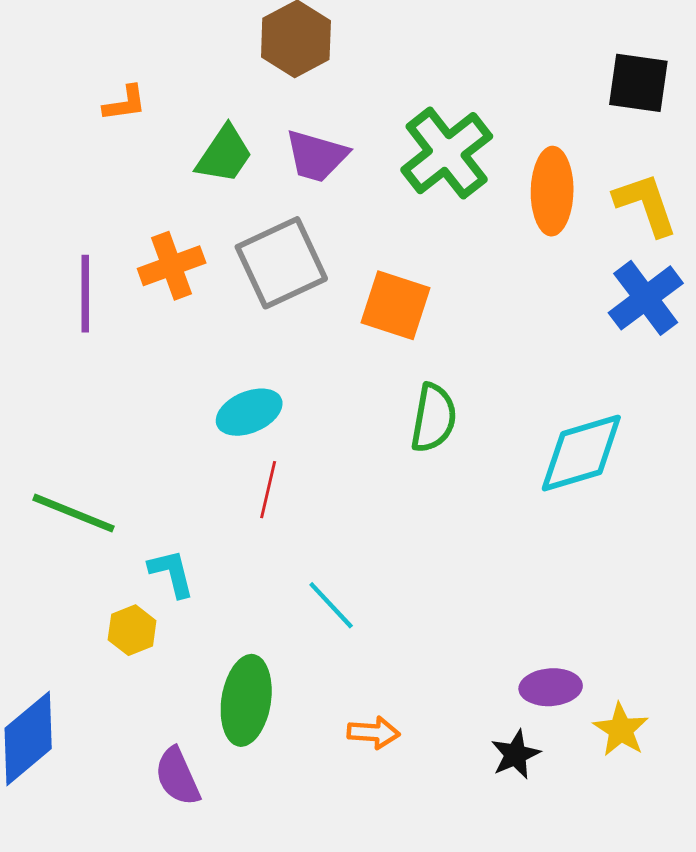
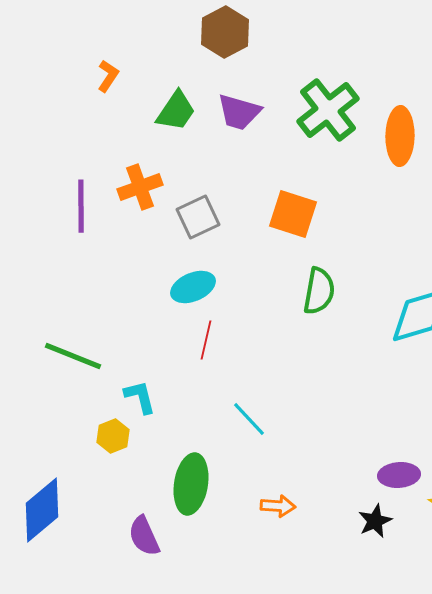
orange L-shape: (125, 103) -> (108, 76), turned -48
gray square: (281, 263) -> (198, 217), moved, size x0.7

